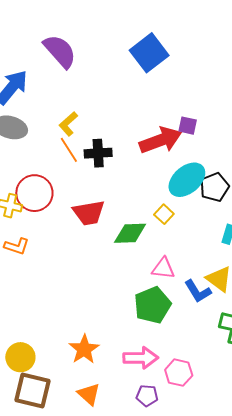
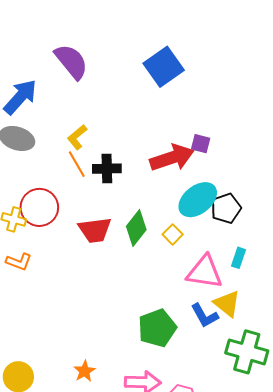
green diamond: (130, 233) -> (136, 228), moved, turned -52
pink triangle: (163, 268) -> (205, 272), moved, size x1.5
orange star: (84, 349) -> (85, 371), size x0.7

